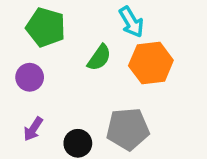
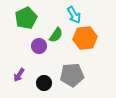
green pentagon: (46, 27) -> (26, 18), turned 30
purple circle: (30, 77) -> (39, 46), moved

